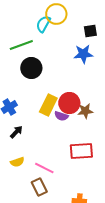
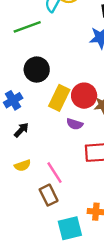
black circle: (31, 68) -> (37, 70), moved
purple semicircle: (61, 116) -> (75, 124), moved
pink line: (44, 168) -> (54, 173), turned 30

